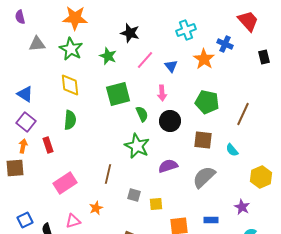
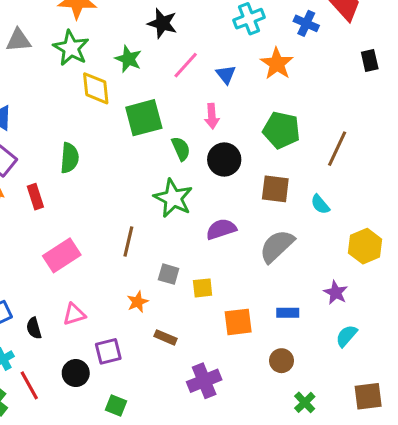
blue cross: (225, 44) -> (306, 23), moved
yellow diamond: (70, 85) -> (96, 88), moved
orange star: (96, 208) -> (138, 302), moved

